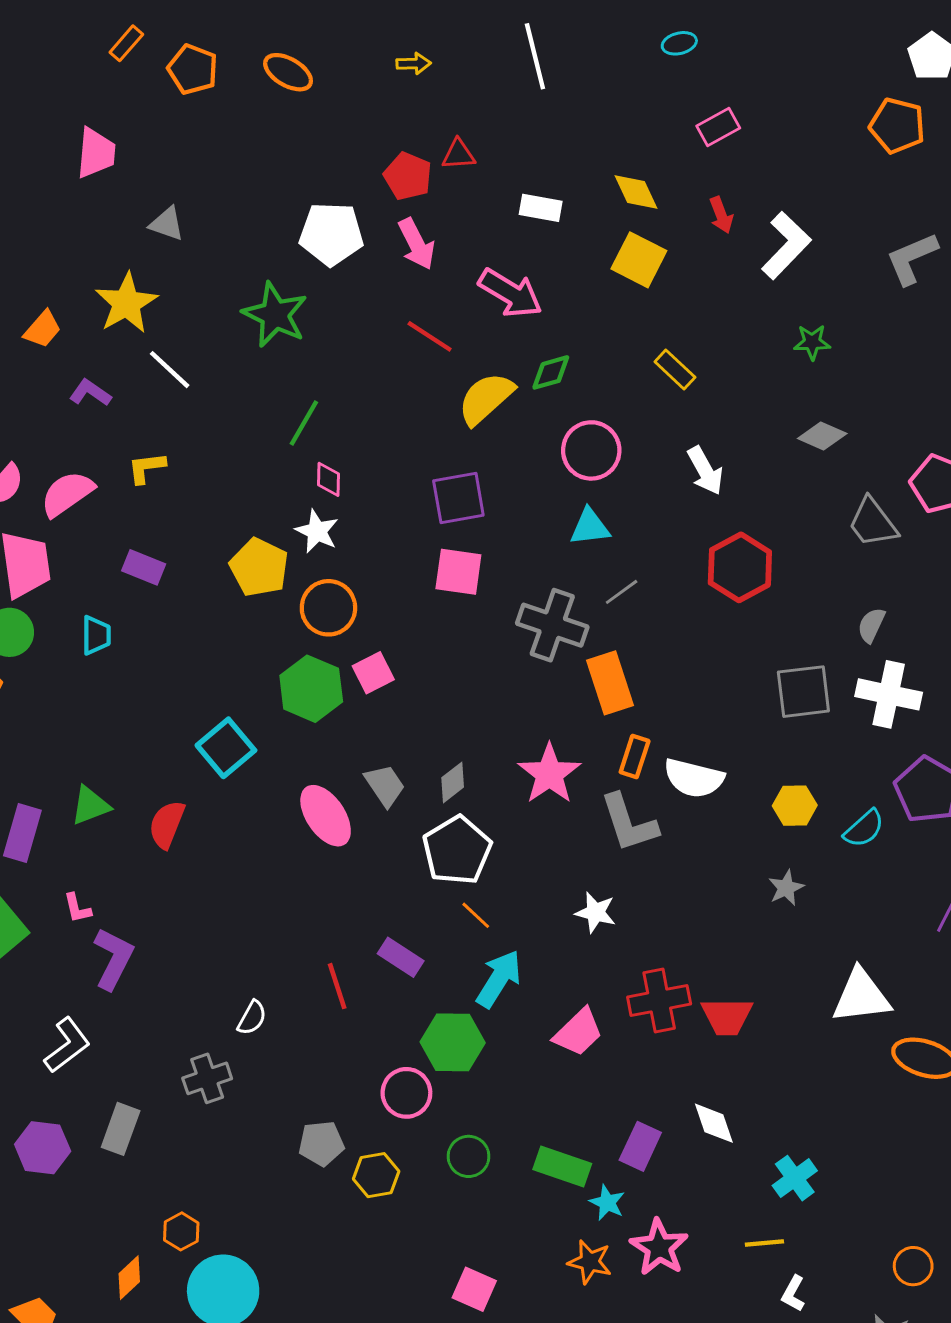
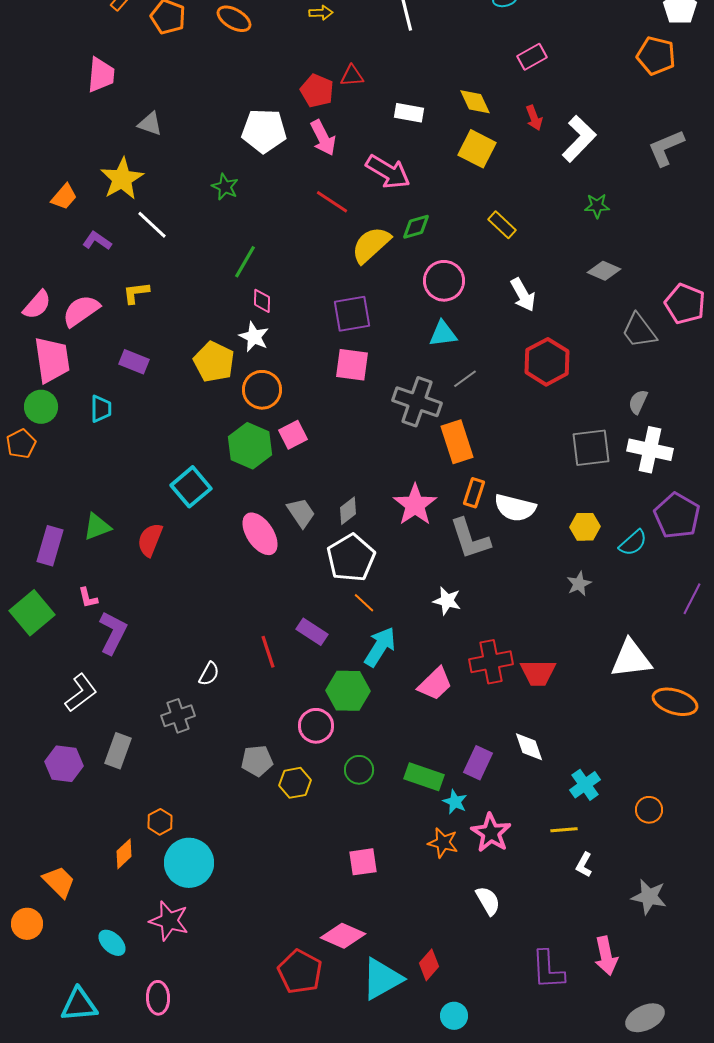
green star: (275, 315) -> (225, 187), size x0.6
orange circle: (913, 1266) -> (649, 810), moved
pink square: (474, 1289) -> (363, 862), turned -32

